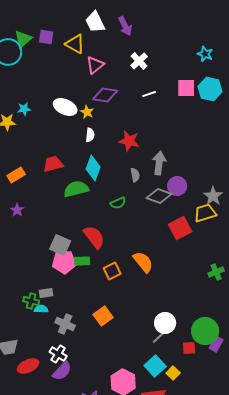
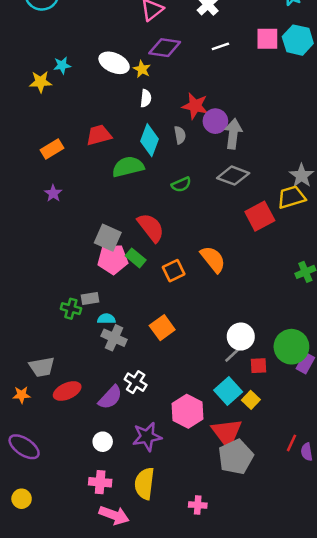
gray semicircle: (135, 175) -> (180, 135), moved
purple circle: (177, 186) -> (215, 121), moved
green rectangle: (82, 261) -> (136, 258), turned 42
cyan semicircle: (41, 309) -> (106, 319), moved
red square: (189, 348) -> (258, 366), moved
white cross: (58, 354) -> (136, 382), moved

